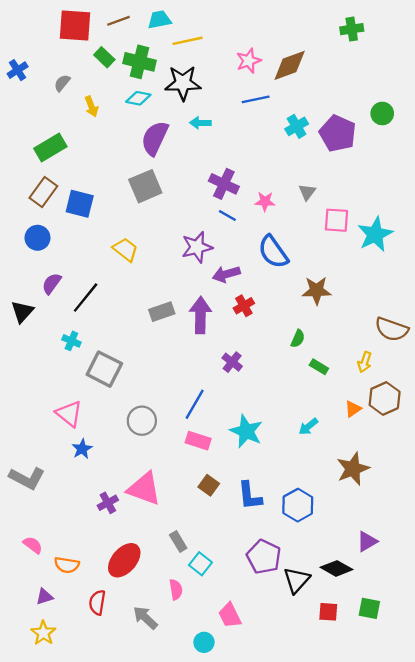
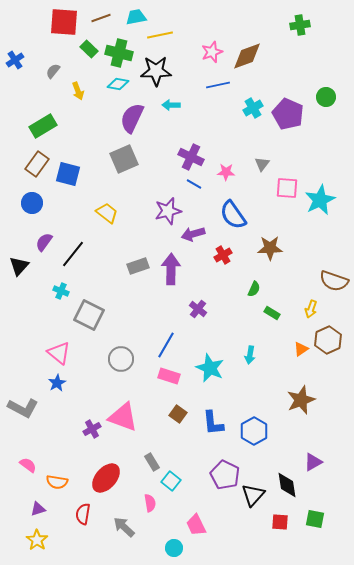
red cross: (244, 306) -> (223, 255), moved
cyan arrow: (308, 427) -> (250, 355), moved, turned -42
blue star: (82, 449) -> (57, 383), moved
black diamond: (336, 568) -> (287, 485), turned 52

